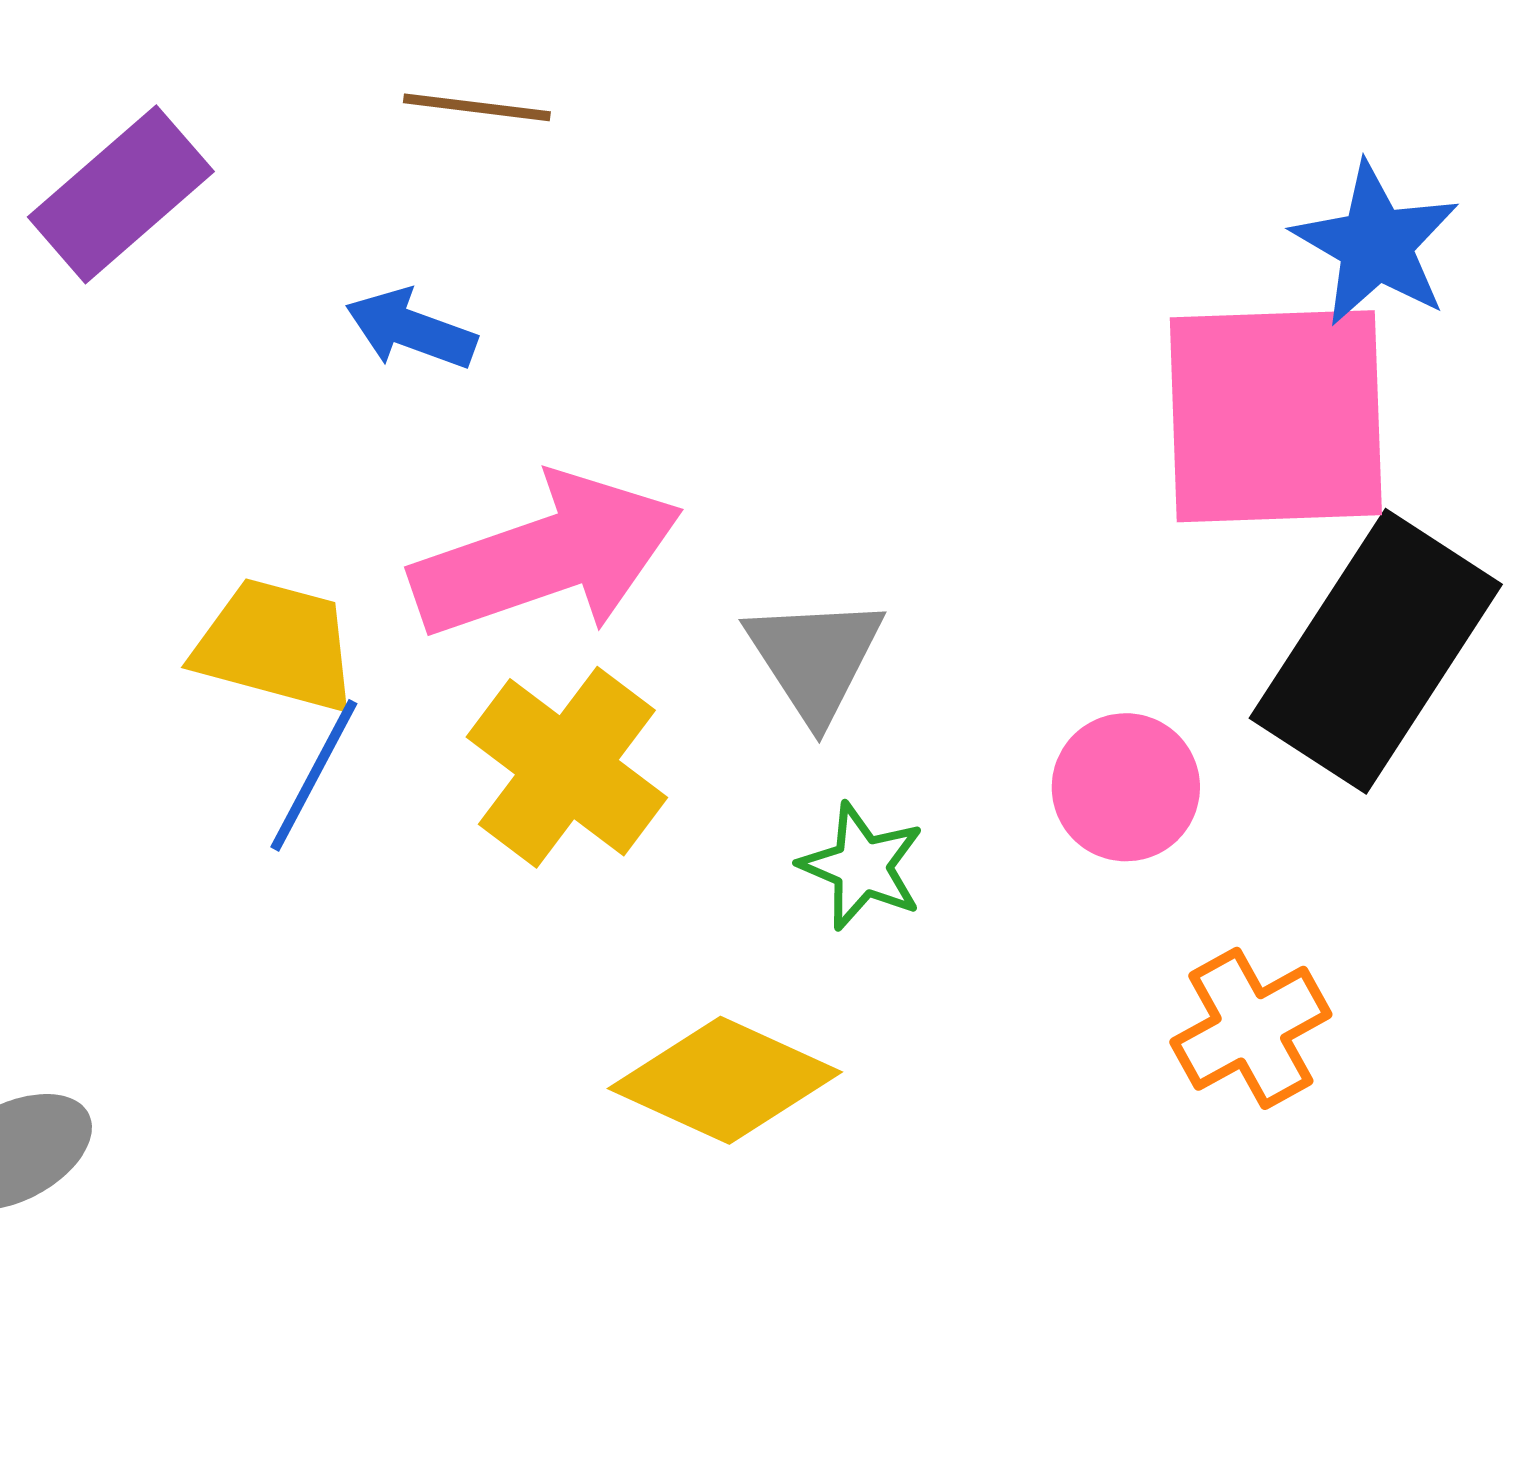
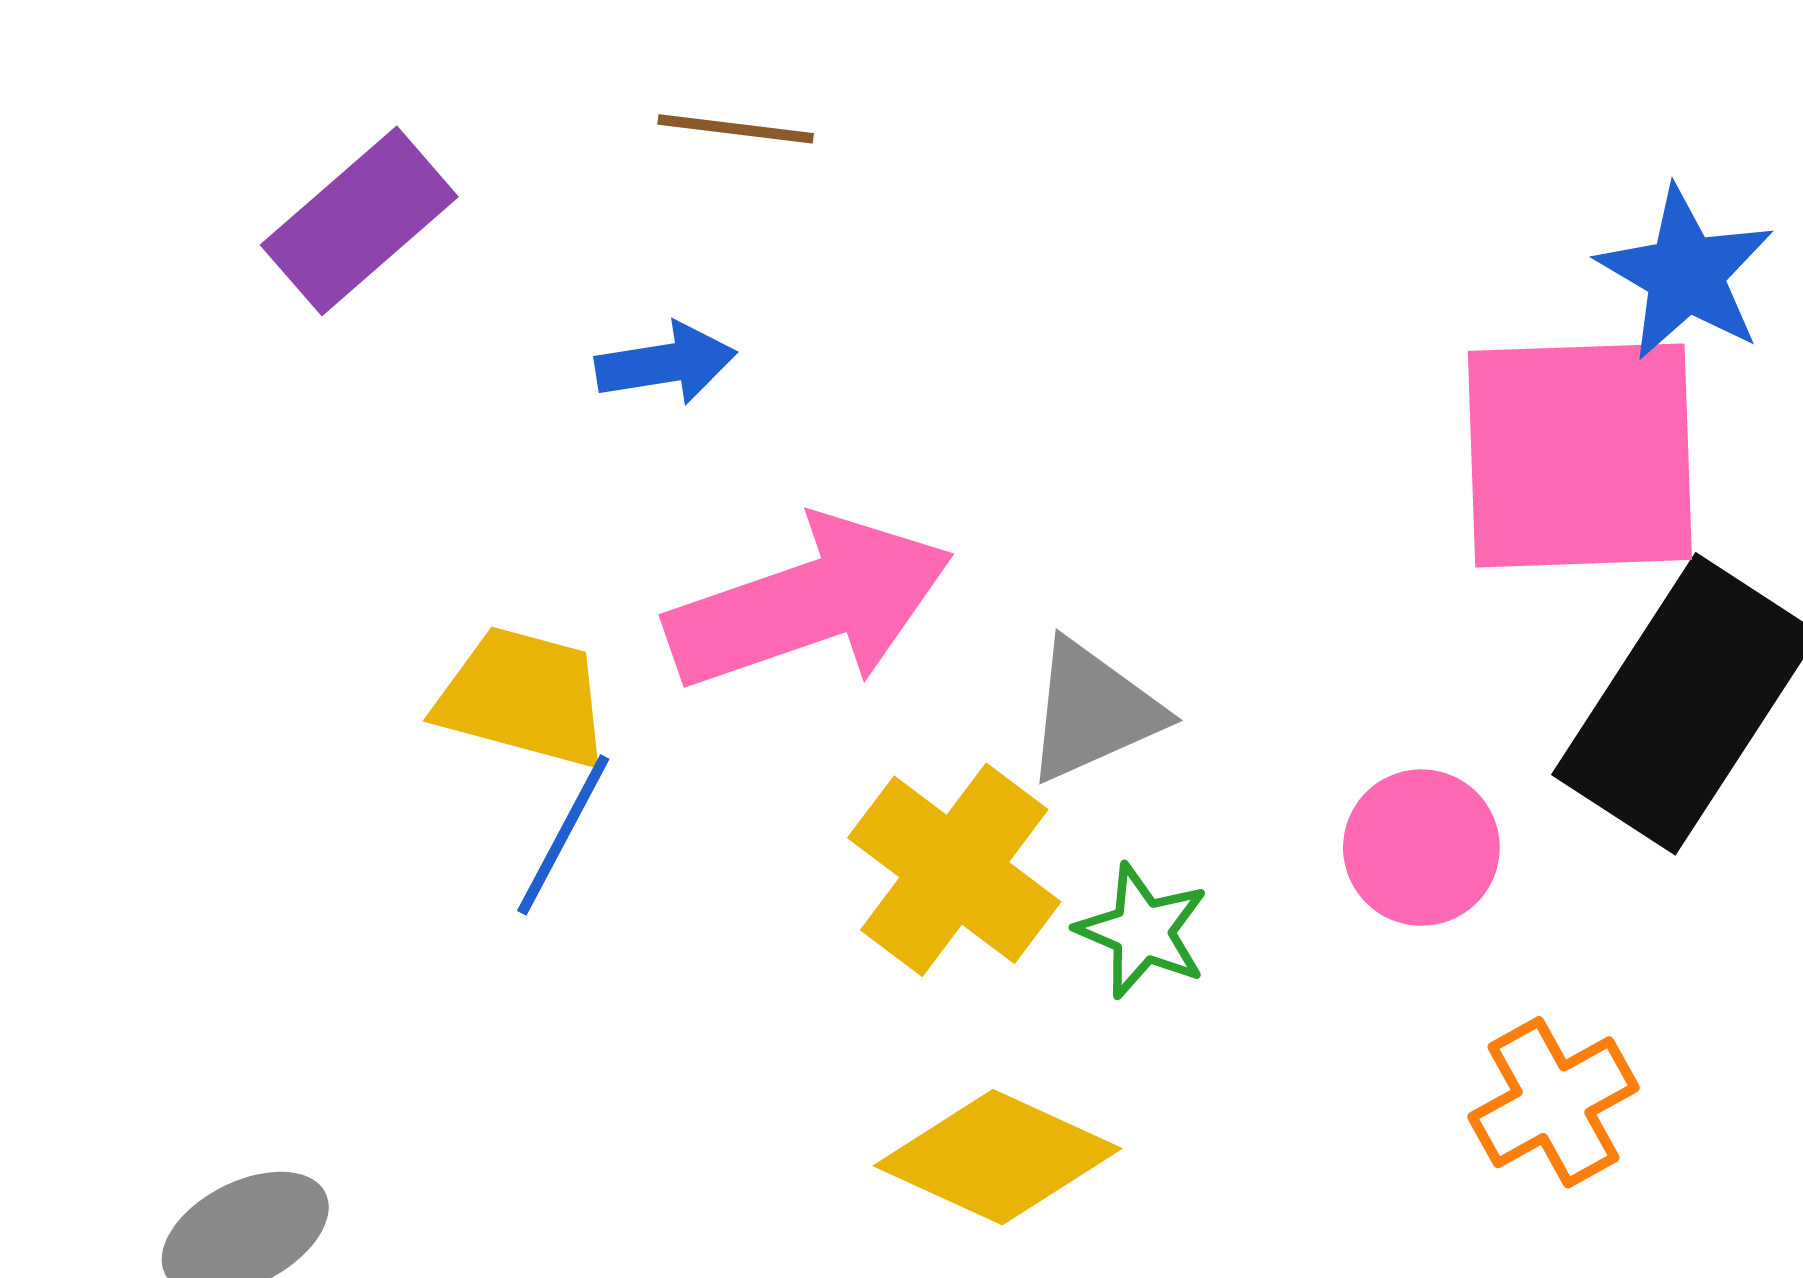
blue arrow: (411, 329) -> (666, 364), turned 151
gray triangle: (815, 658) -> (1093, 711), turned 39
yellow cross: (567, 767) -> (954, 870), moved

